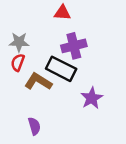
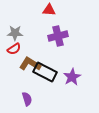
red semicircle: (18, 62) -> (14, 49), turned -144
black rectangle: (61, 69) -> (45, 72), moved

